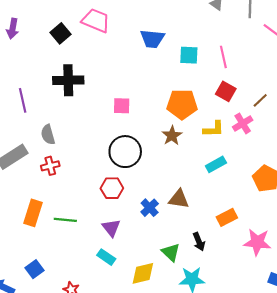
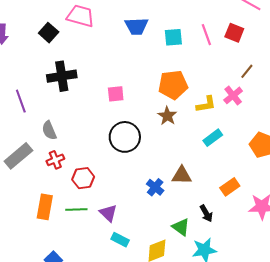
red square: (226, 91) -> (234, 33), moved
red hexagon: (112, 188) -> (83, 178), moved
purple triangle: (111, 228) -> (108, 213), moved

